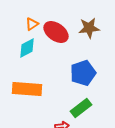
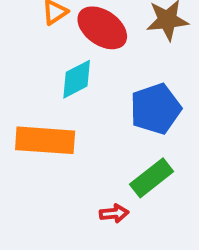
cyan diamond: (27, 48) -> (77, 79), moved

